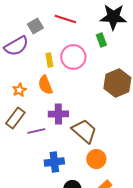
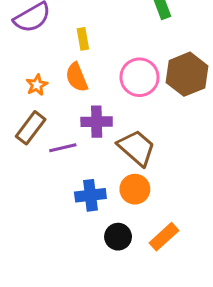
pink circle: (73, 57) -> (139, 77), moved
orange circle: (96, 159) -> (135, 189), moved

